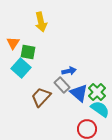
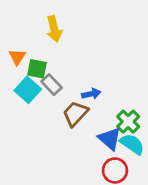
gray rectangle: (62, 85) -> (52, 85), moved
blue triangle: (79, 93) -> (110, 139), moved
brown trapezoid: (41, 97) -> (75, 114), moved

